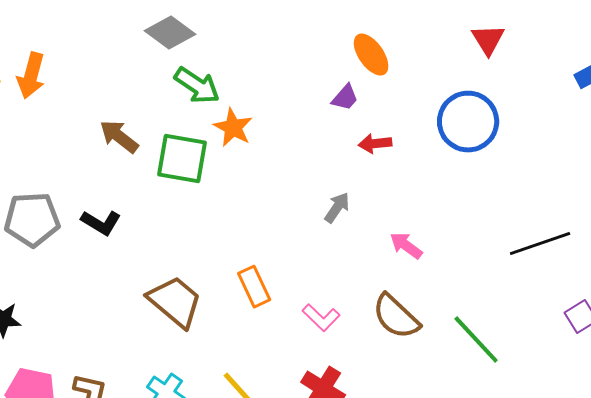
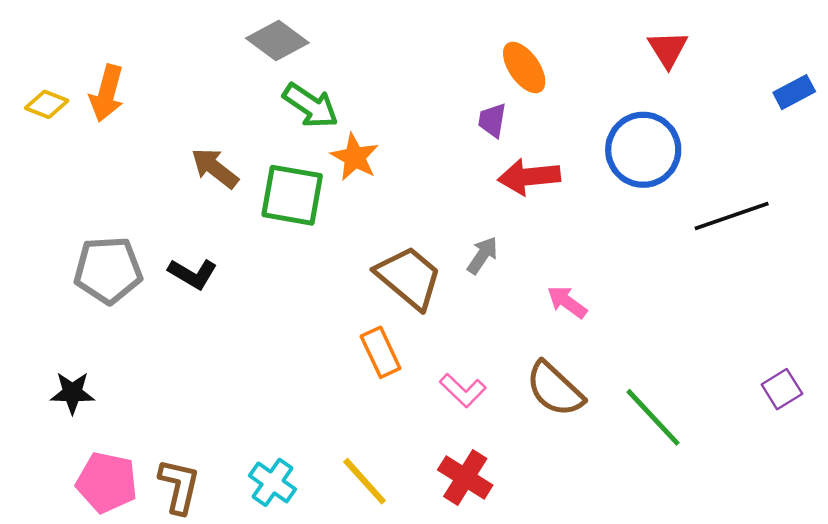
purple trapezoid: (345, 98) -> (492, 120), turned 148
red arrow: (375, 144) -> (529, 177), size x1.5
black line: (540, 244) -> (732, 216), moved
brown trapezoid: (175, 302) -> (409, 277), moved

